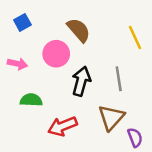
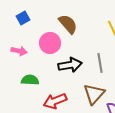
black arrow: (81, 81) -> (70, 65), turned 65

